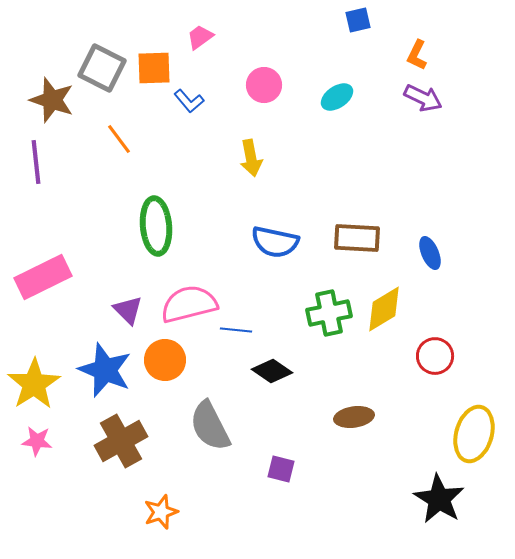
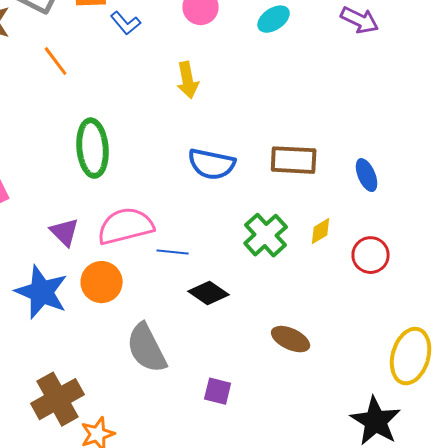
yellow diamond: (384, 309) -> (321, 231), size x0.6
green cross: (329, 313) -> (266, 235), turned -30
red circle: (435, 356) -> (371, 255), moved
brown ellipse: (354, 417) -> (291, 339), turned 33
brown cross: (121, 441) -> (58, 399), moved

